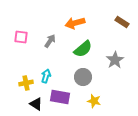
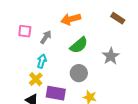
pink square: (21, 37) -> (25, 31), moved
cyan arrow: (46, 76) -> (42, 61), moved
yellow cross: (26, 83) -> (36, 79), moved, turned -32

